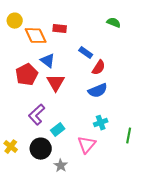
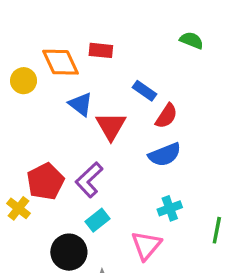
yellow circle: (15, 21) -> (24, 81), moved
red pentagon: (27, 75) -> (45, 181), moved
red triangle: (56, 83) -> (111, 126), moved
purple L-shape: (37, 115) -> (89, 180), moved
yellow cross: (11, 147) -> (18, 208), moved

